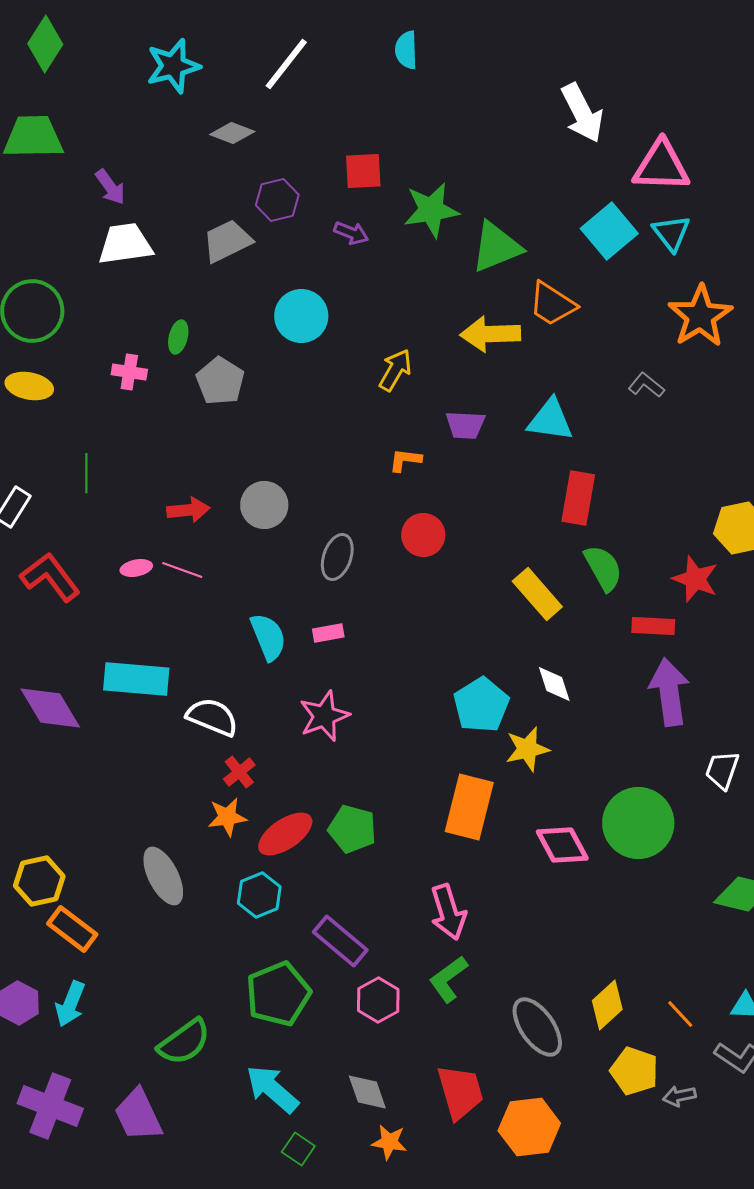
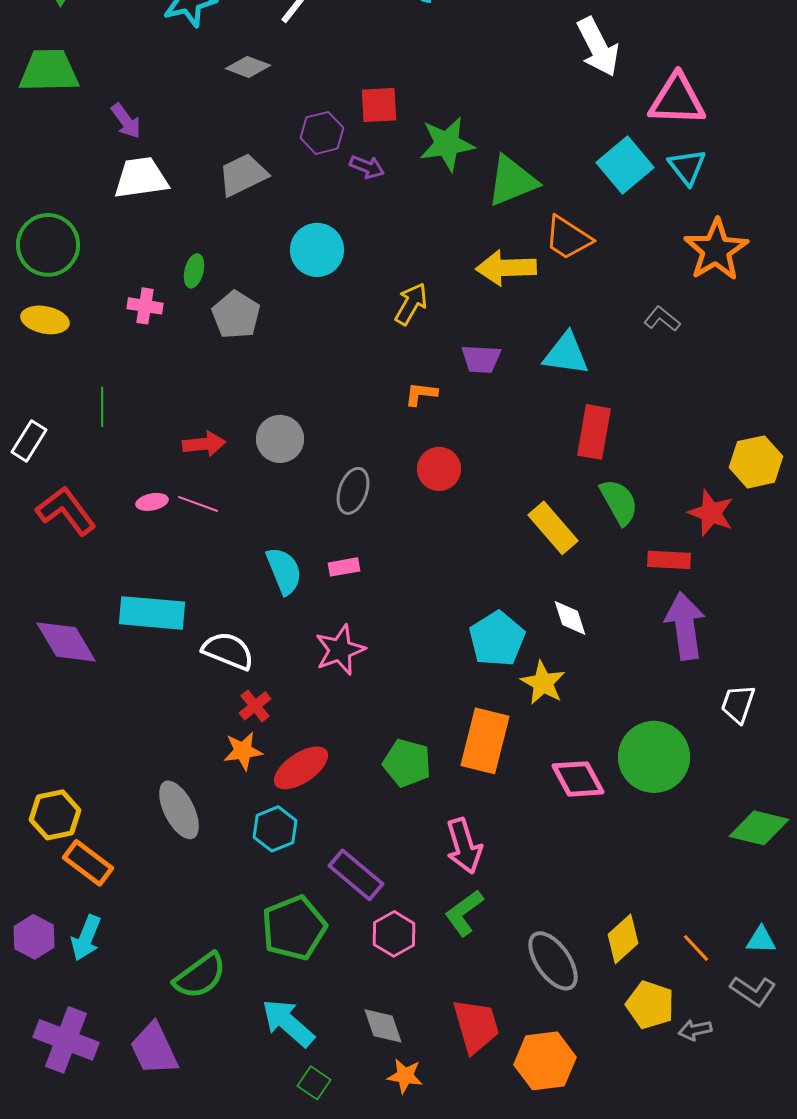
purple hexagon: (277, 200) -> (322, 133), moved
yellow star: (527, 749) -> (543, 683), turned -30
green pentagon: (352, 829) -> (407, 763), moved

